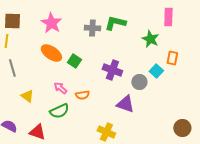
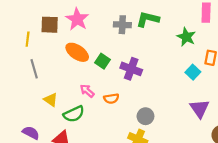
brown square: (12, 21) -> (50, 25), moved
purple cross: (112, 70) -> (131, 69), moved
gray circle: (139, 82) -> (145, 116), moved
purple triangle: (125, 104) -> (200, 108), moved, turned 36
green semicircle: (59, 111) -> (74, 114), moved

